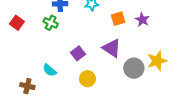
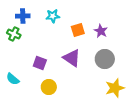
purple square: (78, 53) -> (40, 63), turned -32
yellow star: (157, 61) -> (115, 88), moved
gray circle: (134, 68) -> (105, 59), moved

